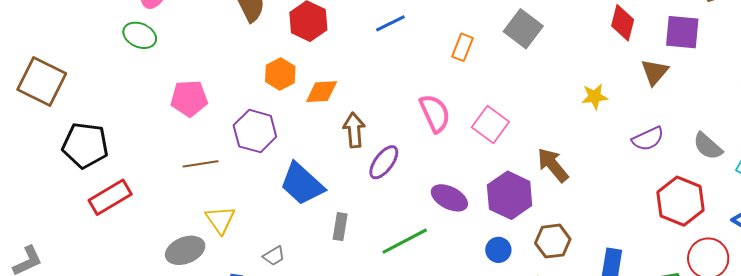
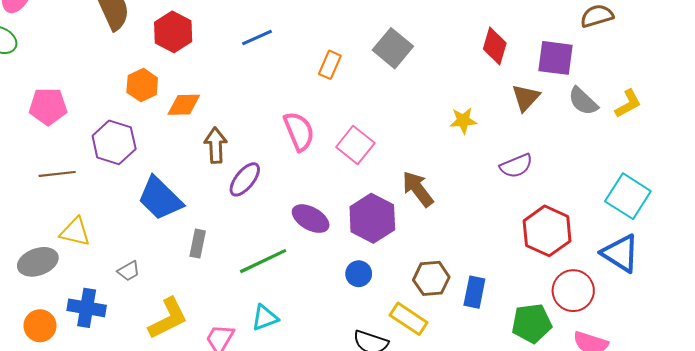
gray semicircle: (708, 146) -> (583, 101), moved
yellow triangle: (220, 220) -> (75, 232), turned -44
brown hexagon: (553, 241) -> (431, 278), moved

